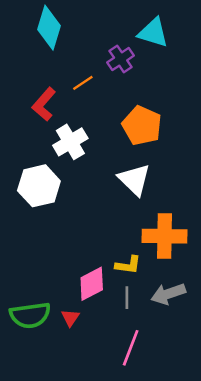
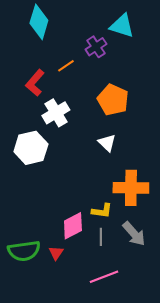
white triangle: (134, 180) -> (107, 143), size x0.7
gray arrow: (168, 294) -> (134, 234), turned -112
pink line: (131, 348) -> (104, 277), turned 48

